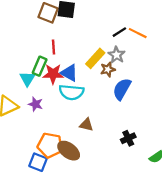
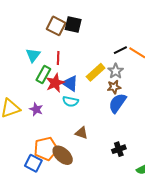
brown star: (108, 69) -> (114, 87), moved
red star: (53, 74) -> (55, 83), turned -30
cyan triangle: (27, 79) -> (33, 55), moved
cyan semicircle: (71, 92) -> (70, 101), size x0.7
orange pentagon: (50, 145) -> (46, 149), turned -30

